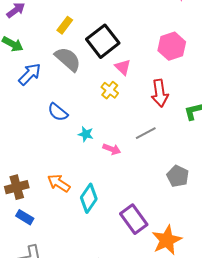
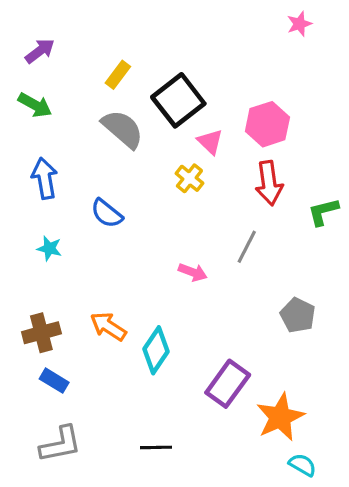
pink hexagon: (172, 46) -> (267, 124), moved
blue arrow: (30, 74) -> (45, 178), moved, turned -55
gray line: (146, 133) -> (247, 247), turned -35
cyan star: (86, 134) -> (49, 248), moved
purple rectangle: (134, 219) -> (228, 384), turned 72

